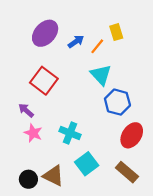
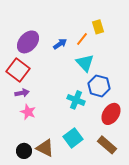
purple ellipse: (45, 33) -> (28, 42), moved
blue arrow: (76, 42) -> (60, 44), moved
red square: (44, 81) -> (18, 70), moved
purple arrow: (26, 110) -> (22, 93), turned 128
cyan cross: (70, 133) -> (76, 100), moved

